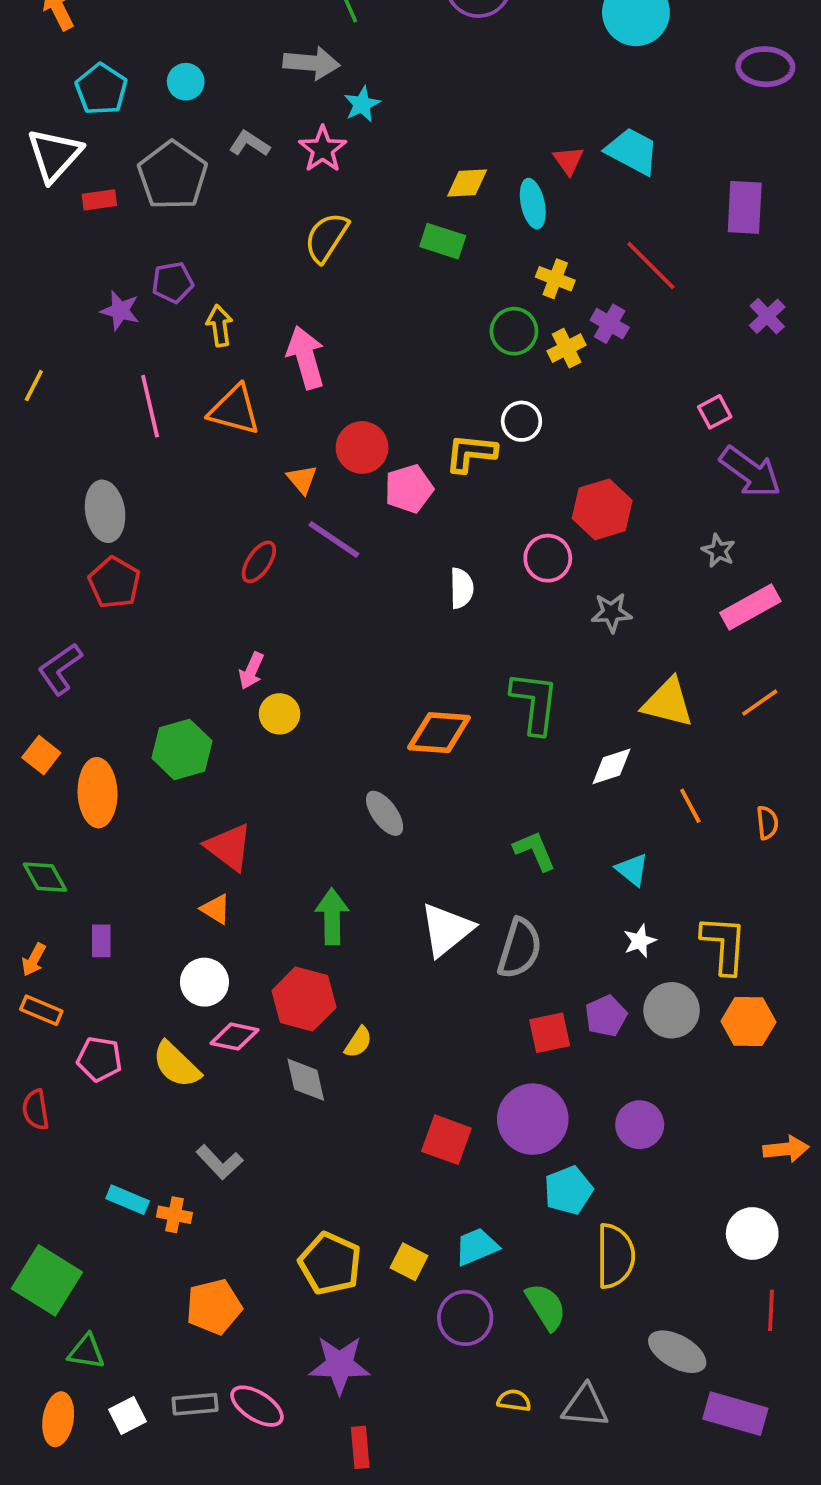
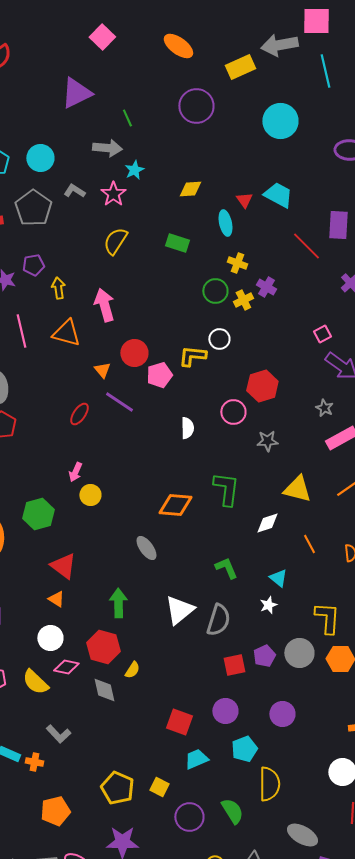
cyan circle: (186, 82) -> (40, 158), size x1.4
yellow diamond: (467, 183) -> (190, 189), moved
red line: (651, 266) -> (306, 246), moved
white star: (640, 941) -> (268, 605), moved
purple circle: (533, 1119) -> (225, 711), size x0.7
cyan trapezoid: (476, 1247) -> (196, 759), moved

